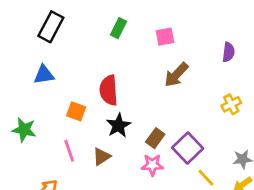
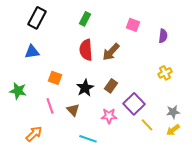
pink square: (165, 37) -> (133, 25), moved, turned 32
brown arrow: (176, 75) -> (111, 52), moved
red semicircle: (109, 90) -> (86, 50), moved
brown rectangle: (155, 138) -> (111, 86), moved
brown triangle: (102, 156) -> (73, 110), turned -40

